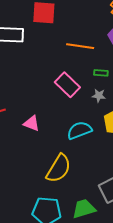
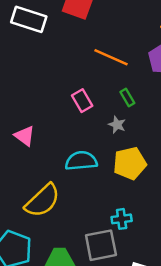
green rectangle: (101, 73) -> (127, 98), turned 40
pink rectangle: (67, 85) -> (82, 101), size x0.7

